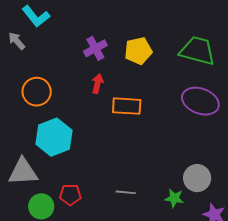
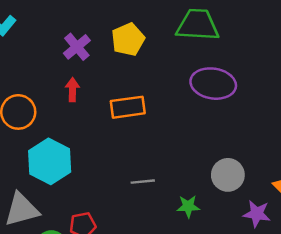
red arrow: (97, 84) -> (72, 90), moved
gray line: (126, 192) -> (143, 182), moved
green star: (174, 198) -> (188, 206), moved

